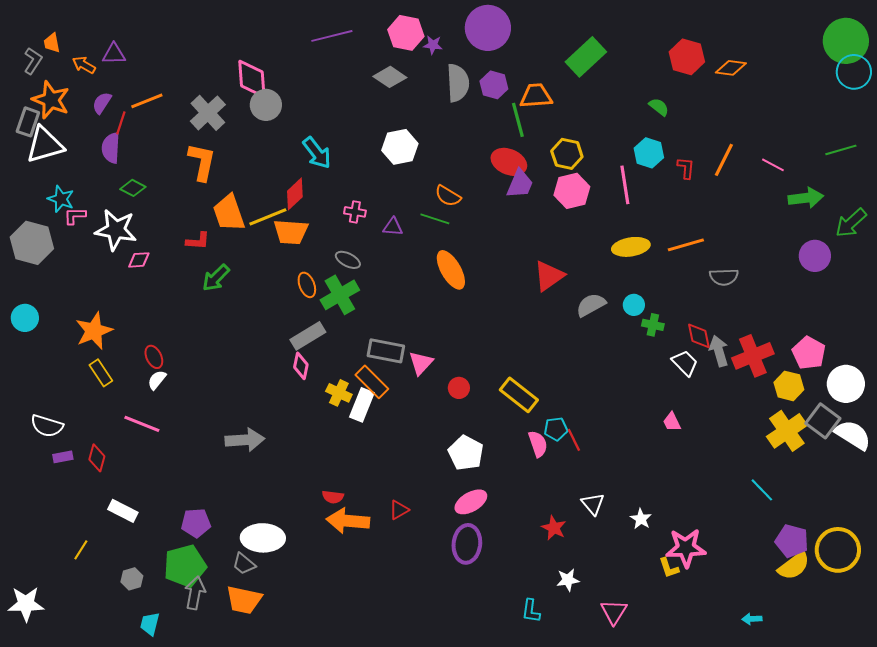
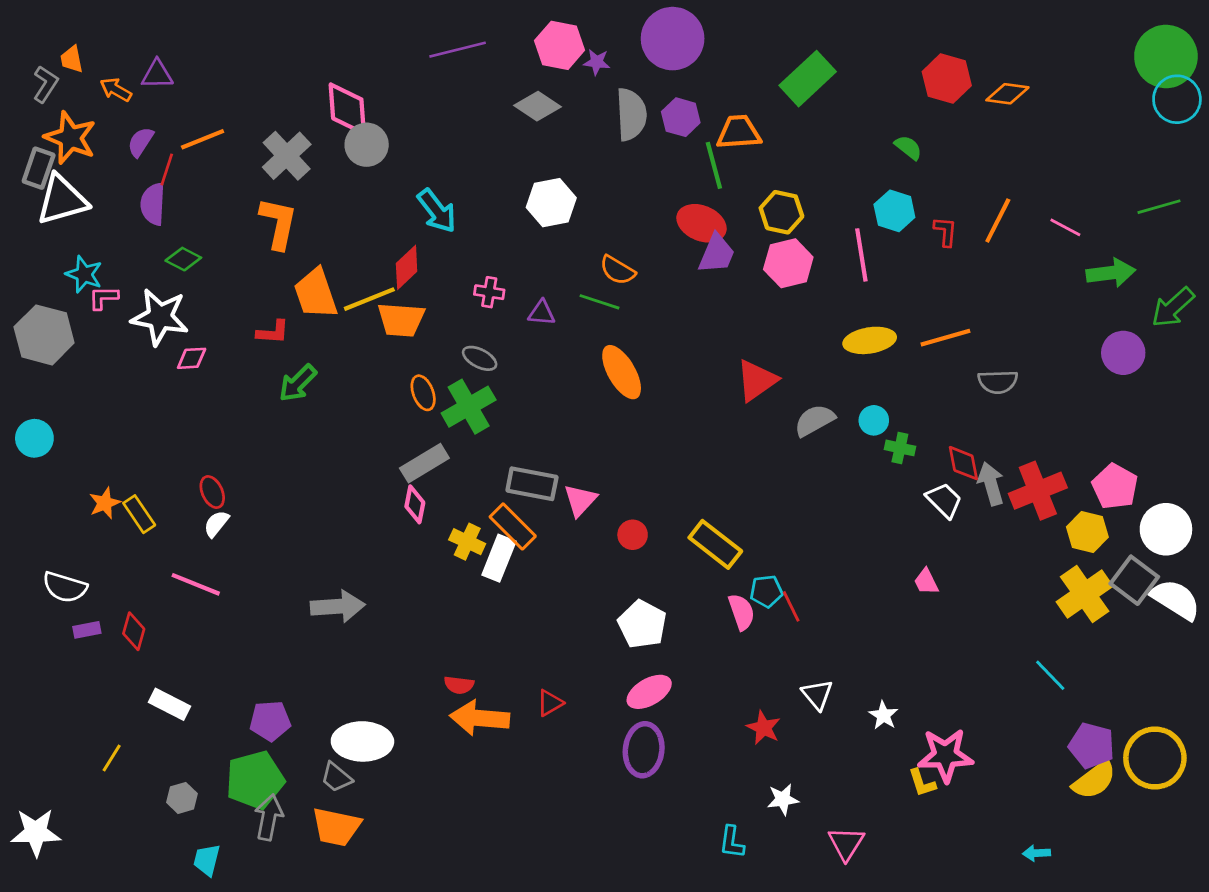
orange star: (94, 331) -> (105, 503), moved, size x0.6

